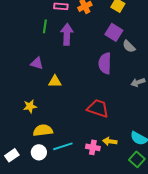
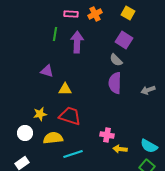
gray semicircle: (129, 46) -> (116, 60), moved
purple semicircle: (105, 63) -> (115, 83), moved
red trapezoid: (98, 108) -> (70, 116), moved
pink cross: (93, 147) -> (107, 135), moved
white circle: (39, 152) -> (25, 133), moved

